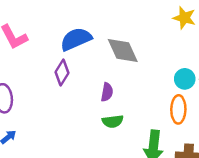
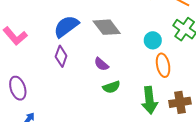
cyan circle: (185, 79) -> (153, 40), moved
purple semicircle: (107, 92) -> (101, 64), turned 133

